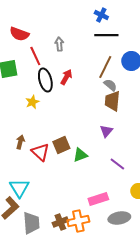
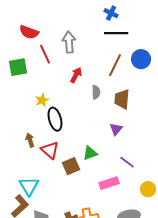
gray arrow: (59, 44) -> (69, 42), size x1.5
black ellipse: (45, 80) -> (55, 119), moved
gray semicircle: (110, 85) -> (96, 92), moved, turned 48
brown arrow: (20, 142) -> (30, 140), turned -32
brown square: (61, 145) -> (71, 166), moved
pink rectangle: (98, 199) -> (109, 183), moved

